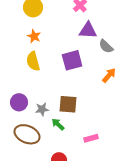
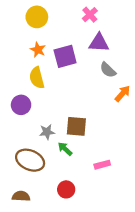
gray semicircle: (106, 46) -> (108, 70), moved
purple square: (72, 60) -> (65, 56), moved
purple circle: (19, 102) -> (21, 105), moved

